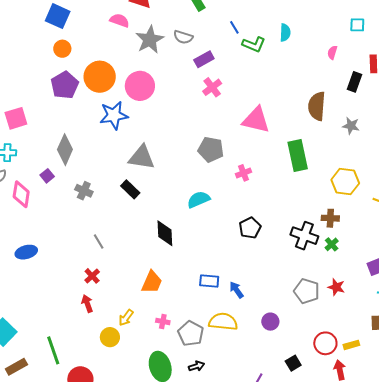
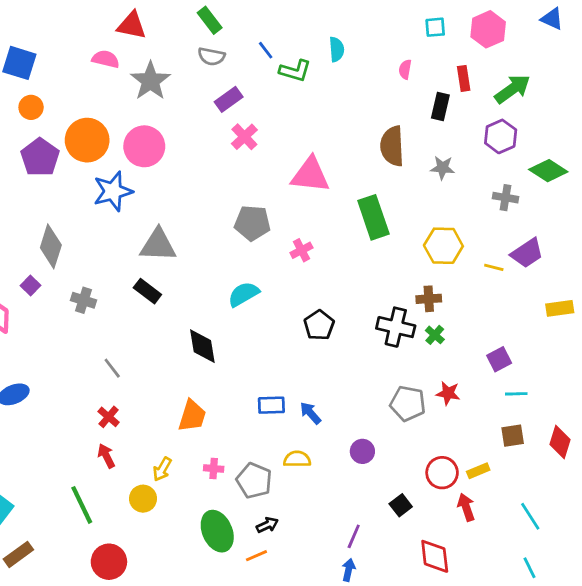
gray semicircle: (183, 37) -> (211, 56), moved
yellow semicircle: (223, 322) -> (297, 459), size x0.7
green line: (53, 350) -> (82, 505), moved

